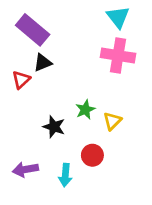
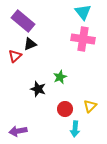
yellow triangle: (112, 121) -> (90, 106), moved
purple arrow: (25, 169) -> (18, 131), moved
cyan arrow: (65, 175) -> (75, 129), moved

